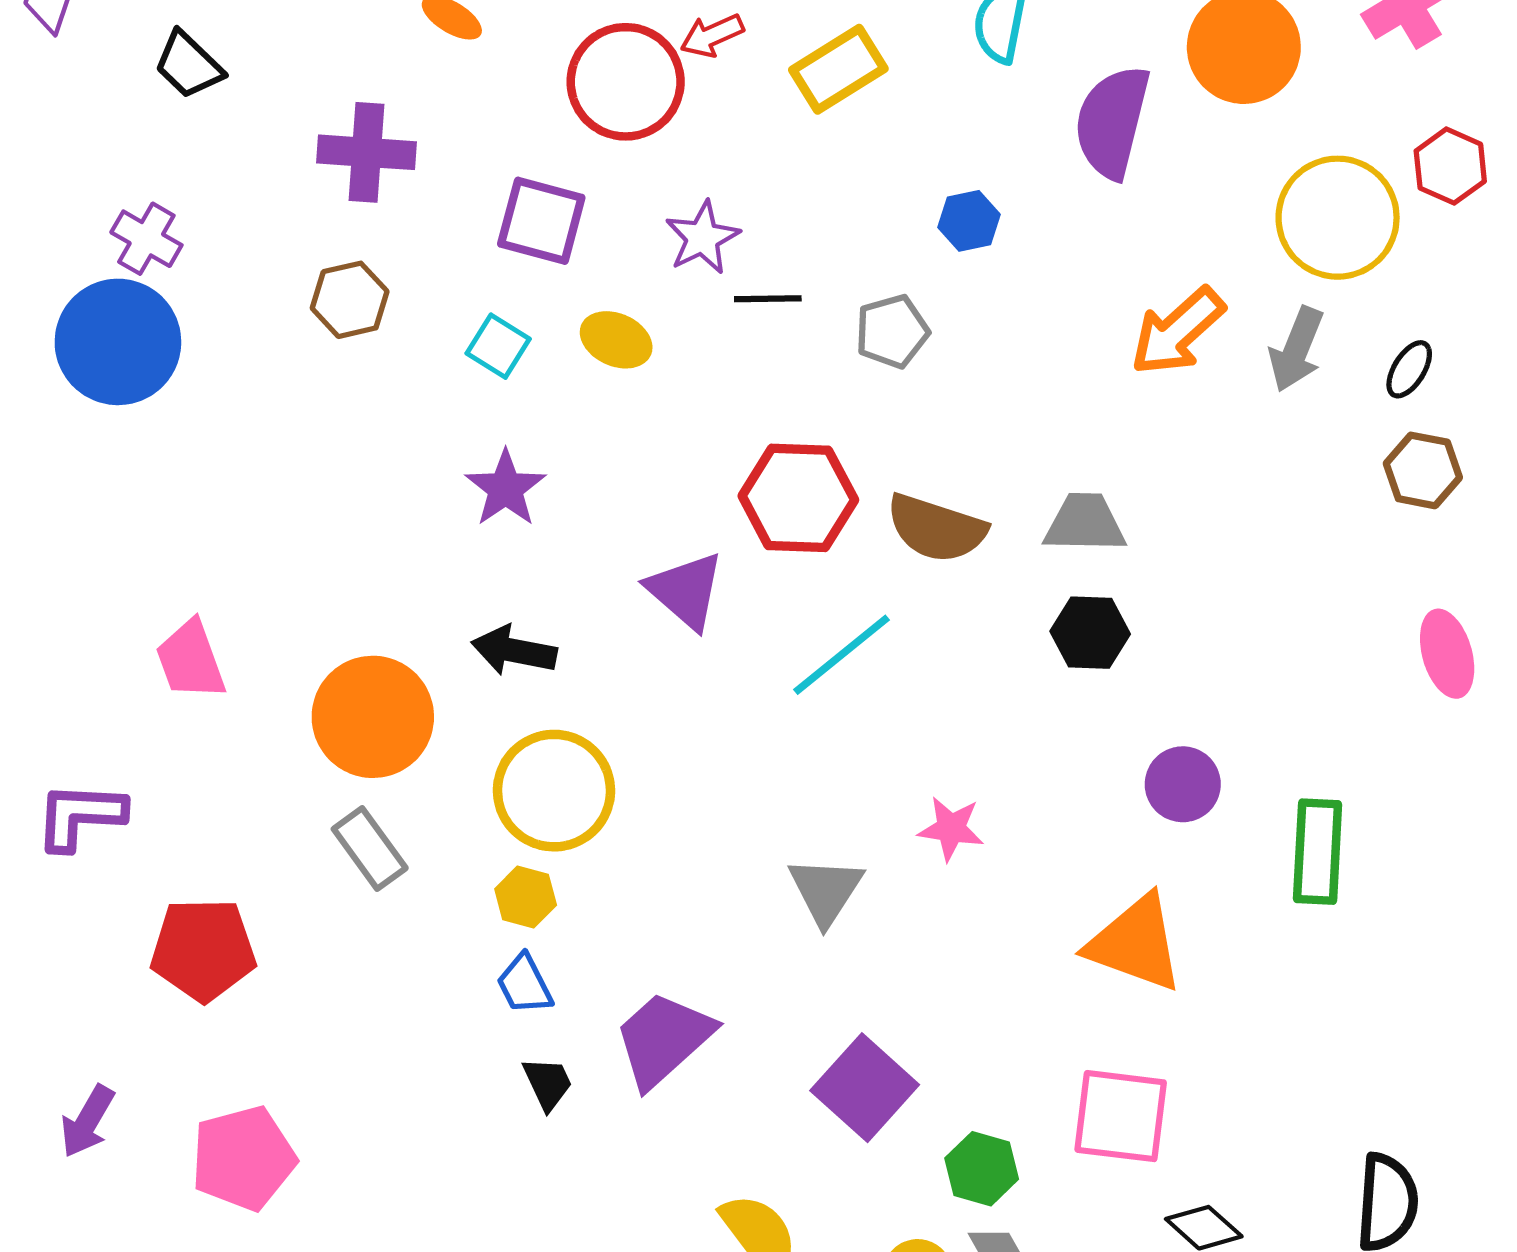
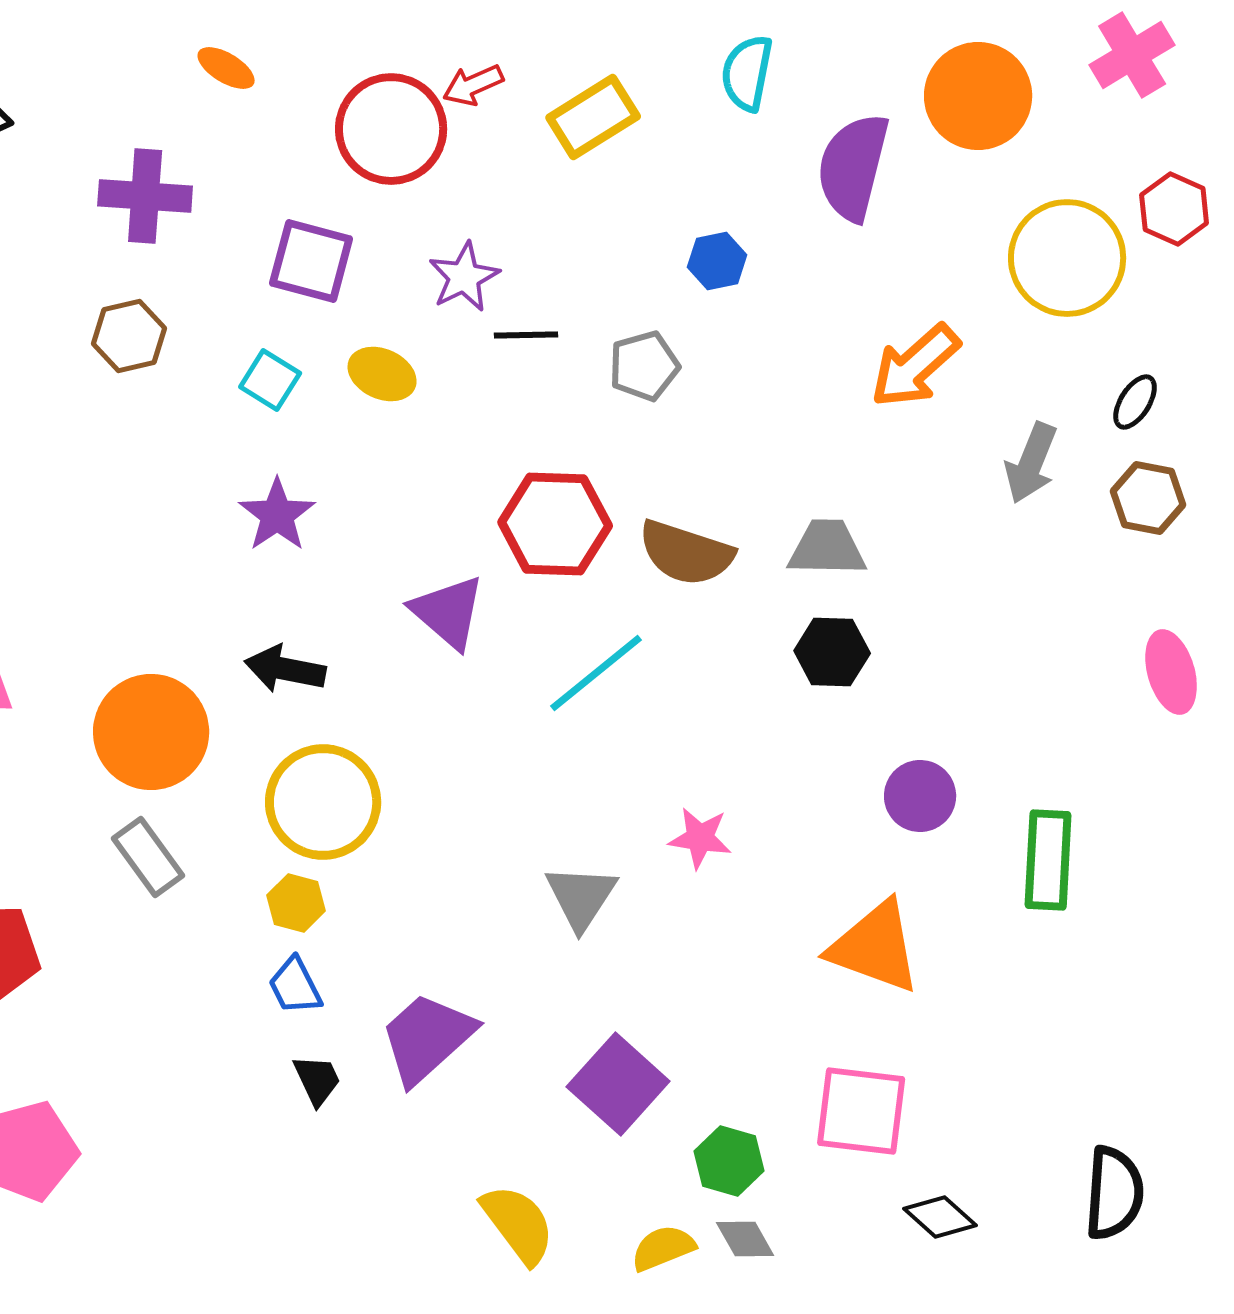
gray arrow: (1296, 349) -> (1031, 463), moved

